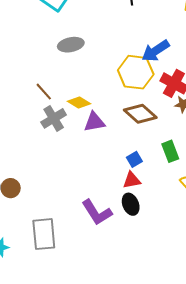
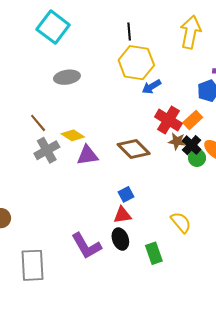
blue arrow: (156, 51) -> (151, 87), size x0.7
yellow hexagon: (136, 72) -> (136, 63), moved
green rectangle: (170, 151) -> (154, 253), moved

